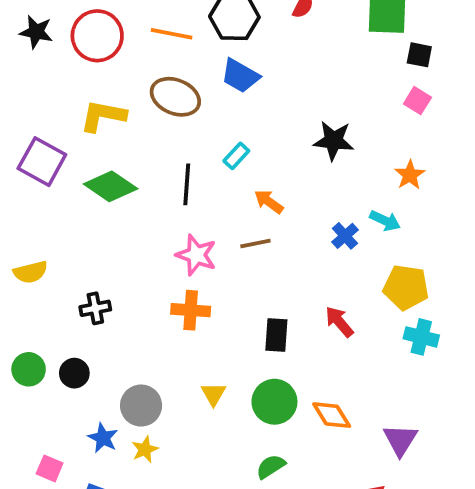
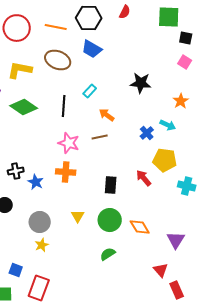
yellow pentagon: (406, 287) -> (165, 160), moved
blue star: (103, 438) -> (36, 182), moved

